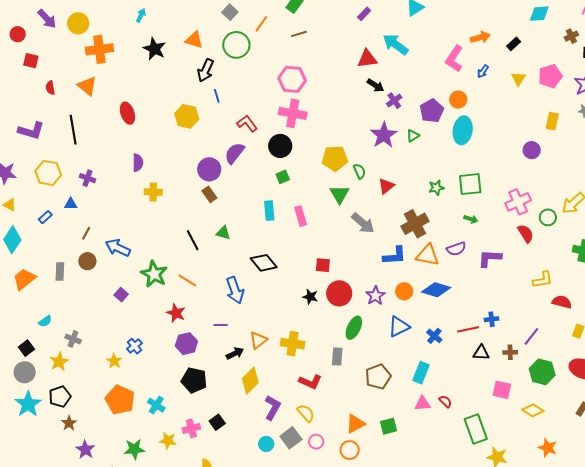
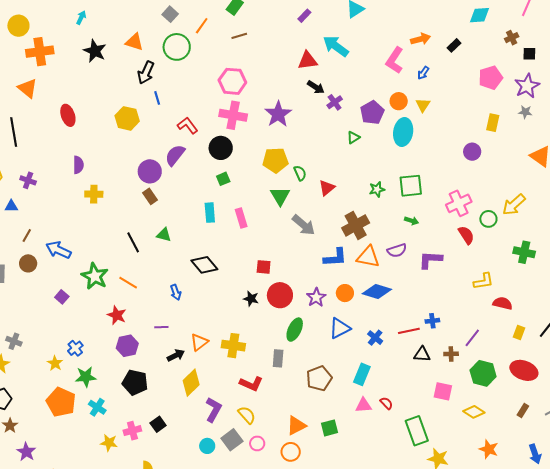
yellow triangle: (518, 79) -> (423, 105), moved
purple star: (384, 135) -> (278, 114), moved
blue arrow: (235, 290) -> (176, 292), size x0.6
green star: (134, 449) -> (86, 377), moved

